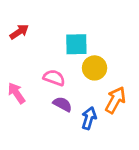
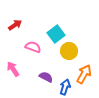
cyan square: (76, 44) -> (56, 34), turned -36
pink semicircle: (54, 78) -> (33, 47), moved

